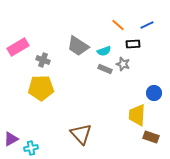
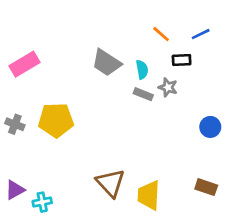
cyan semicircle: (104, 51) -> (142, 70), turned -80
gray cross: (43, 60) -> (15, 124), moved
yellow trapezoid: (137, 115) -> (149, 195), moved

